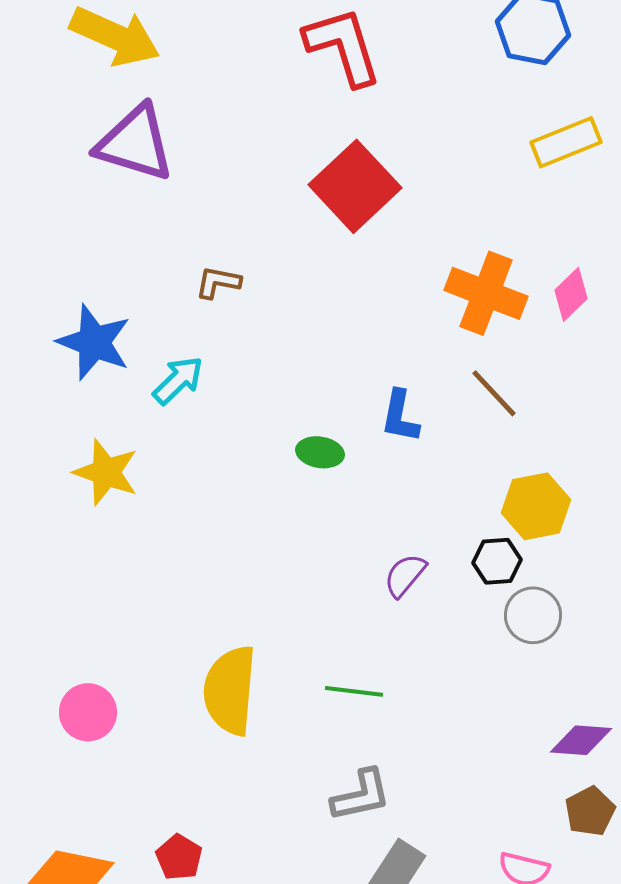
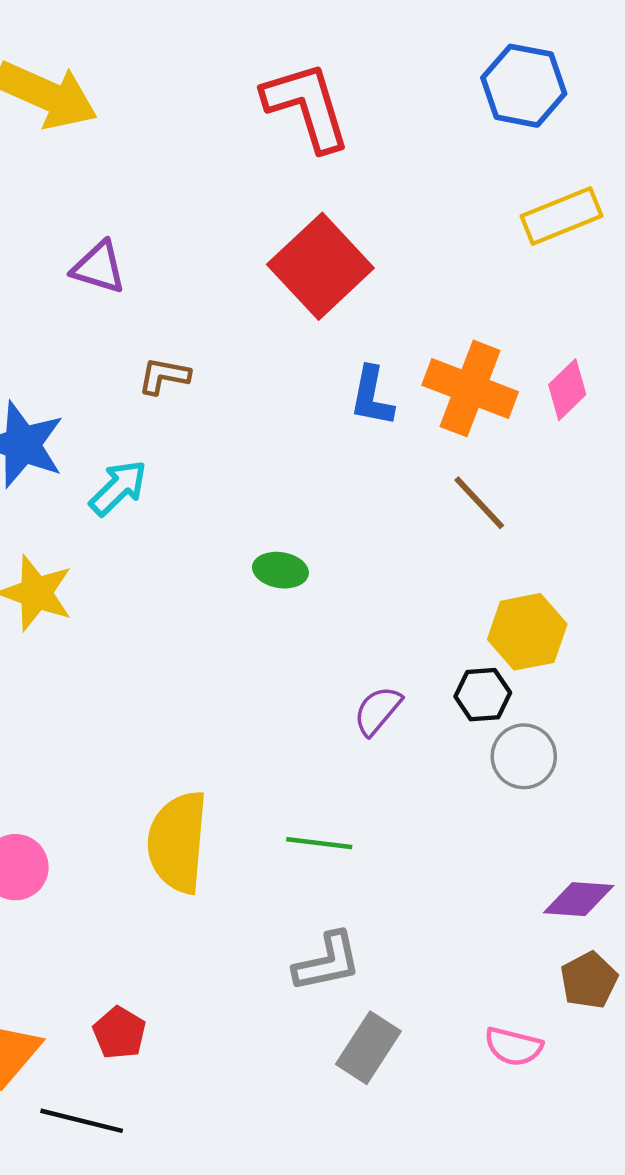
purple triangle: (135, 143) -> (99, 267), moved, size x0.6
blue L-shape: (400, 416) -> (372, 396), moved

